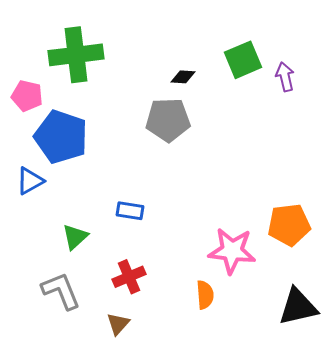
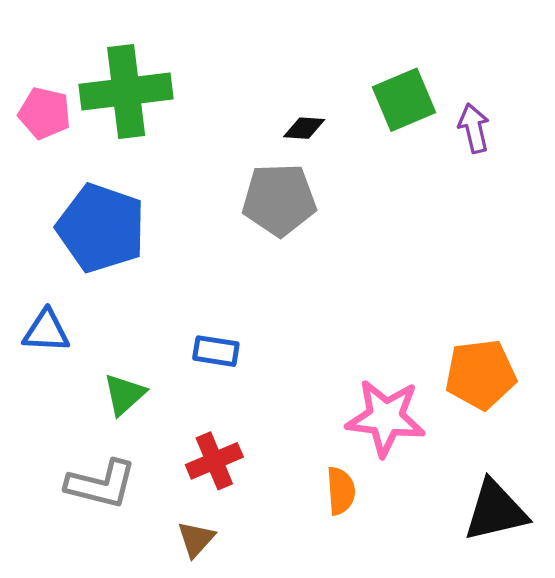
pink pentagon: (27, 96) -> (45, 113), moved
blue triangle: (30, 181) -> (46, 331), moved, turned 32
gray L-shape: (61, 291) -> (101, 484), turned 126

